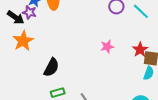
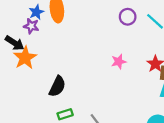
black arrow: (16, 17) -> (15, 43), moved

